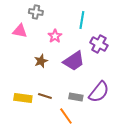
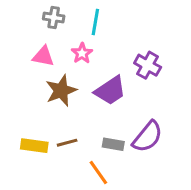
cyan line: (82, 20) -> (95, 22), moved
pink triangle: (20, 31) -> (43, 56), moved
brown star: (41, 61) -> (61, 91), size x1.5
brown line: (45, 96) -> (67, 143), turned -32

